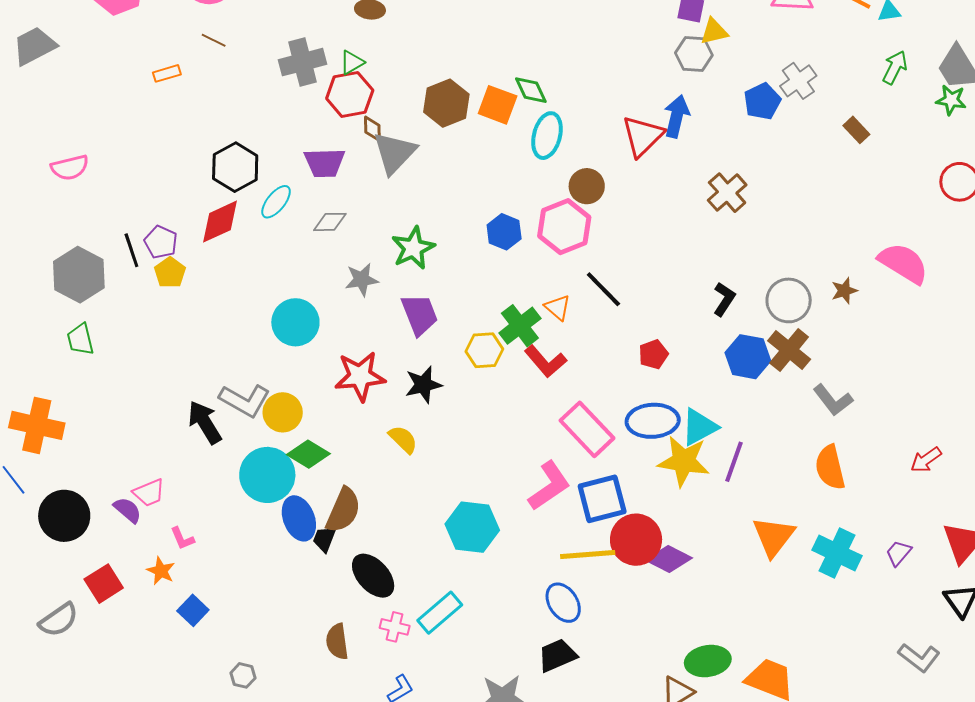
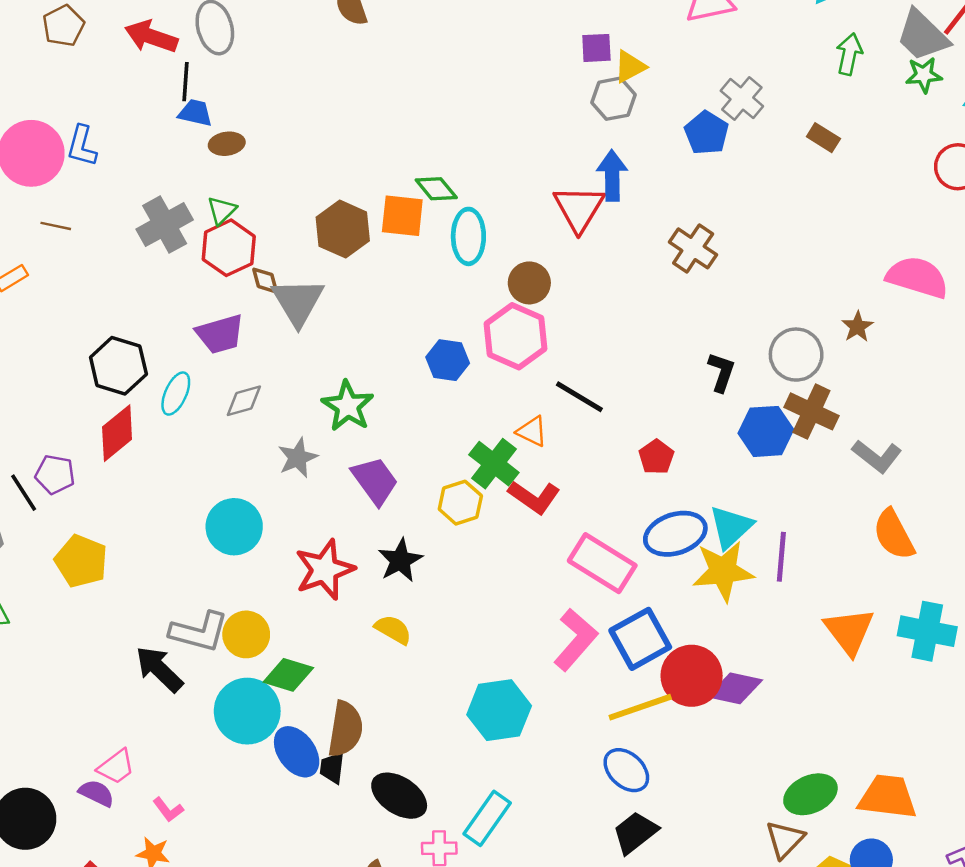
yellow pentagon: (170, 273) -> (81, 561), moved, size x1.4

